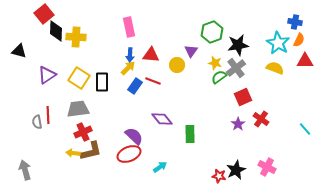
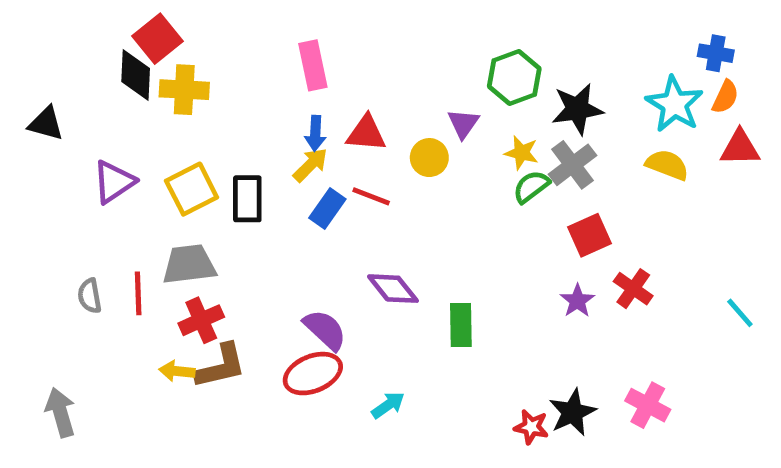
red square: (44, 14) -> (158, 39), moved
yellow square: (79, 78) -> (192, 189), turned 30
red line: (48, 115) -> (138, 293), moved

